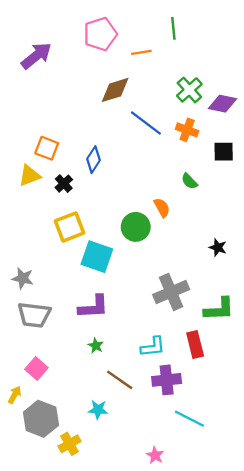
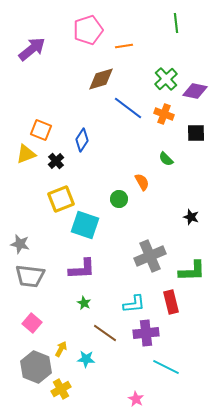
green line: (173, 28) -> (176, 23), moved
green circle: (136, 227) -> (119, 199), size x0.7
yellow arrow: (15, 395) -> (61, 349), moved

